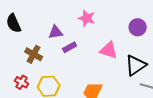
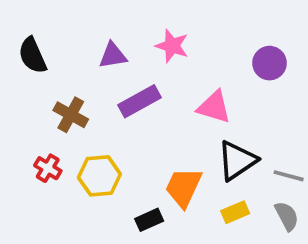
purple triangle: (56, 32) -> (113, 55), moved
purple rectangle: (70, 47) -> (140, 101), size x1.5
black triangle: (136, 65) -> (237, 161), moved

